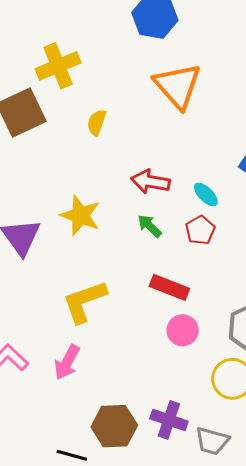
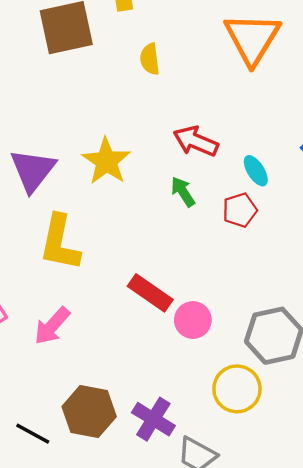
yellow semicircle: (97, 122) -> (150, 59), turned -40
red rectangle: (169, 287) -> (150, 293), moved
yellow L-shape: (84, 301) -> (60, 243), moved, turned -72

